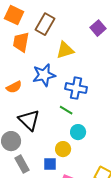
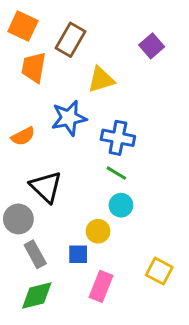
green line: (66, 110) -> (116, 173), moved

